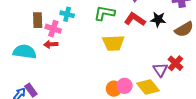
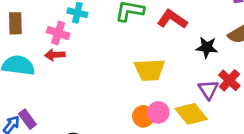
black star: (158, 19) -> (207, 47), moved
brown rectangle: (38, 20) -> (15, 23), moved
yellow trapezoid: (113, 43) -> (150, 70), moved

